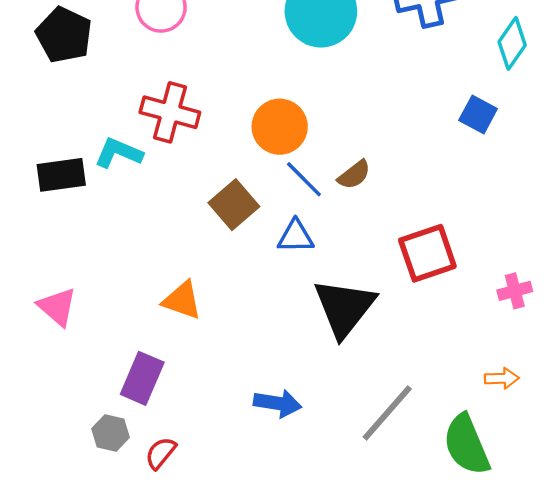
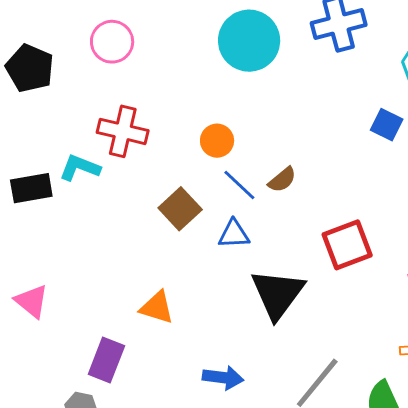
orange circle: (280, 127) -> (217, 141), size x0.7
orange triangle: (182, 300) -> (157, 307), moved

